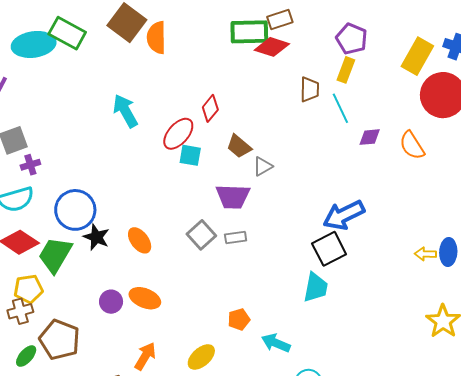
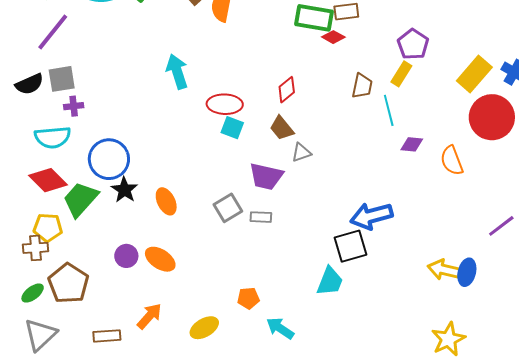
red diamond: (272, 47) -> (333, 37), size x0.7
red diamond: (210, 108) -> (287, 90), moved
red ellipse: (178, 134) -> (225, 104), turned 40
yellow arrow: (425, 254) -> (444, 270), size x1.5

